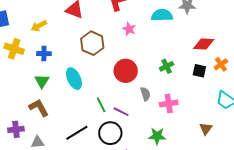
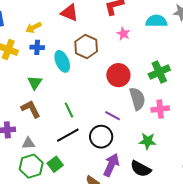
blue cross: (44, 54) -> (37, 47), moved
green cross: (167, 66) -> (159, 72), size x1.5
cyan ellipse: (74, 79) -> (62, 61), moved
gray semicircle: (145, 94) -> (137, 99), size x1.6
green line: (101, 105) -> (69, 110), moved

